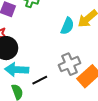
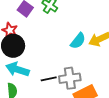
black line: (40, 80) -> (49, 79), moved

